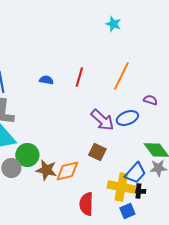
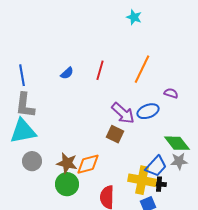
blue semicircle: (46, 80) -> (67, 73), turned 128
brown square: (97, 152) -> (115, 134), moved
green circle: (27, 155) -> (67, 184), moved

